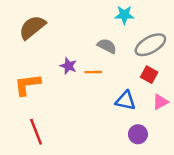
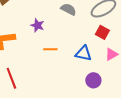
orange line: (93, 72) -> (50, 49), moved

